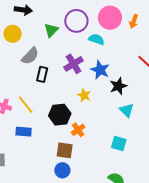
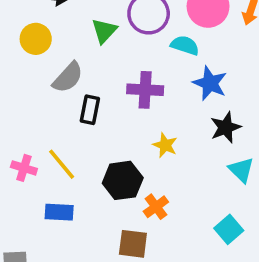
purple cross: (74, 64) -> (145, 90), turned 36
blue star: (100, 70) -> (210, 83), moved
cyan square: (119, 144) -> (229, 229), turned 35

